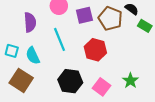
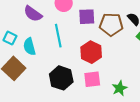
brown pentagon: (110, 18) -> (111, 24), turned -30
purple semicircle: (30, 22) -> (33, 14), turned 120
pink square: (102, 87) -> (92, 79), moved, turned 36

